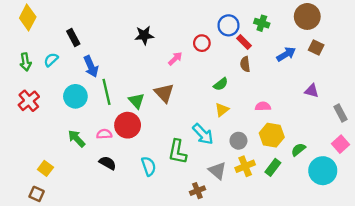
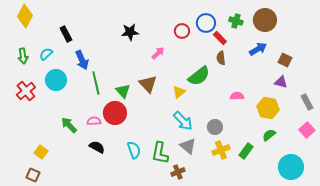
brown circle: (307, 16) -> (265, 20), moved
red circle: (202, 43) -> (182, 31), moved
brown square: (316, 48) -> (285, 60), moved
green semicircle: (221, 84) -> (199, 76), size x1.6
cyan circle: (75, 96) -> (56, 80), moved
yellow triangle: (222, 110) -> (179, 92), moved
yellow hexagon: (272, 135) -> (268, 108), moved
green L-shape: (177, 152) -> (160, 153), moved
gray triangle: (217, 171) -> (188, 146), moved
cyan circle: (323, 171) -> (291, 167), moved

